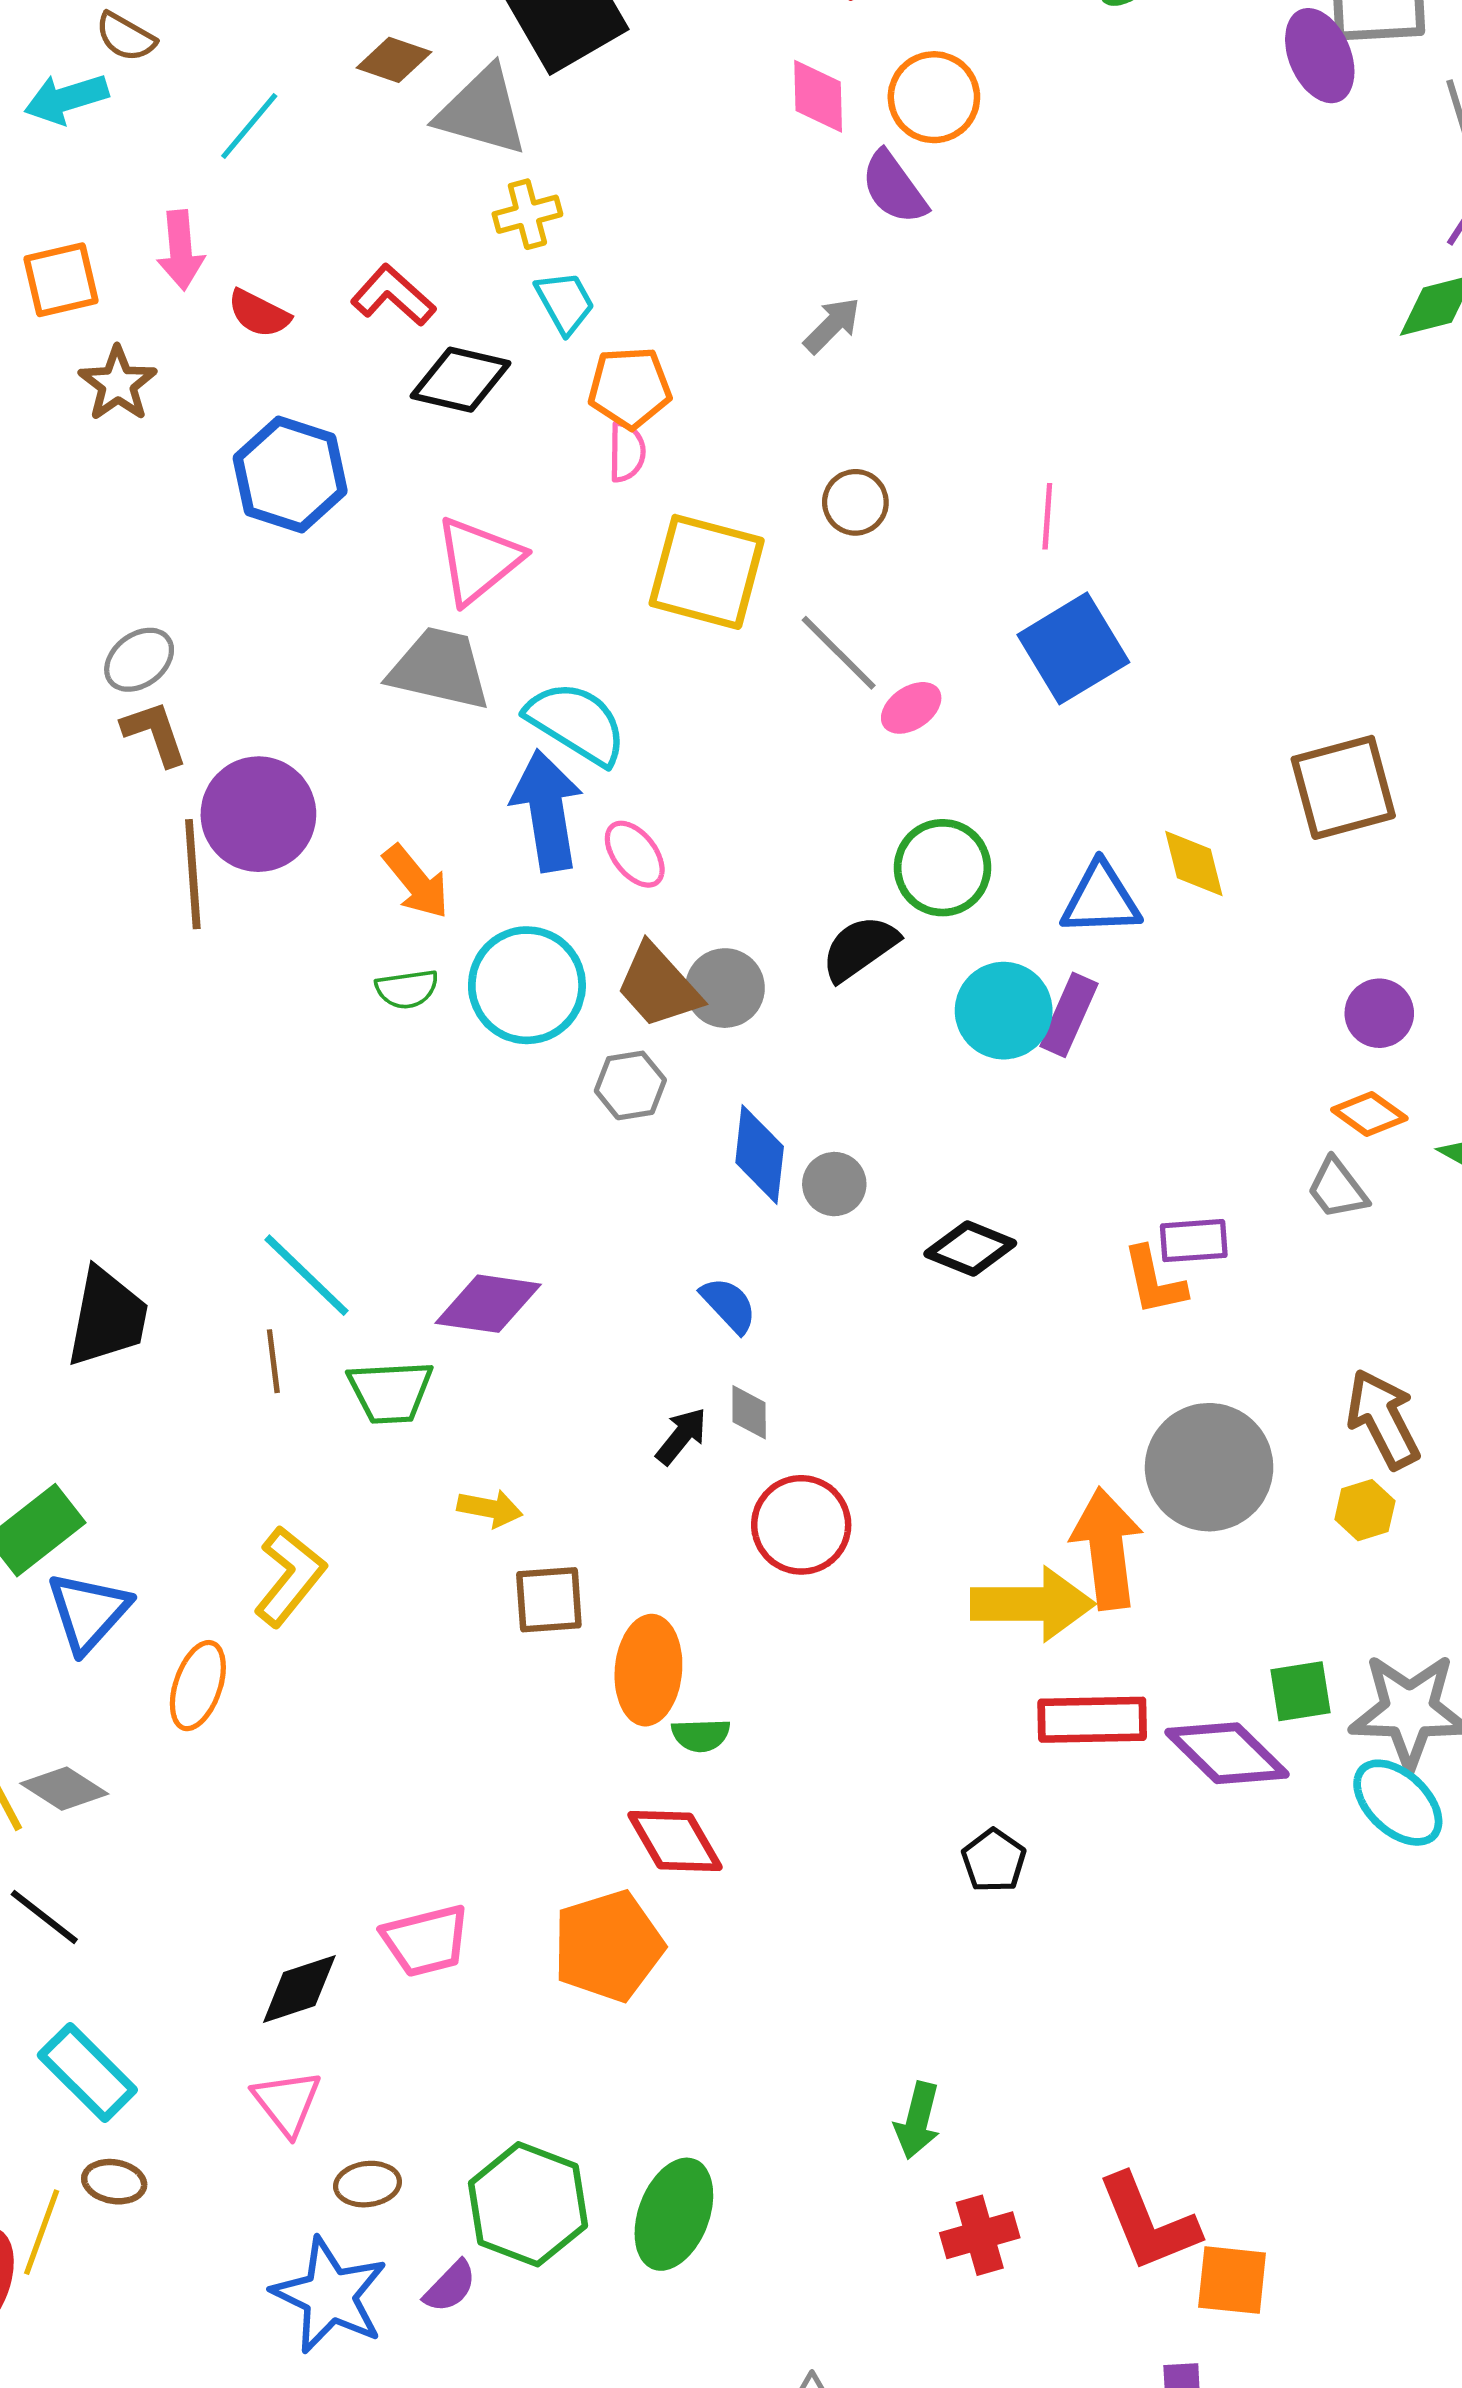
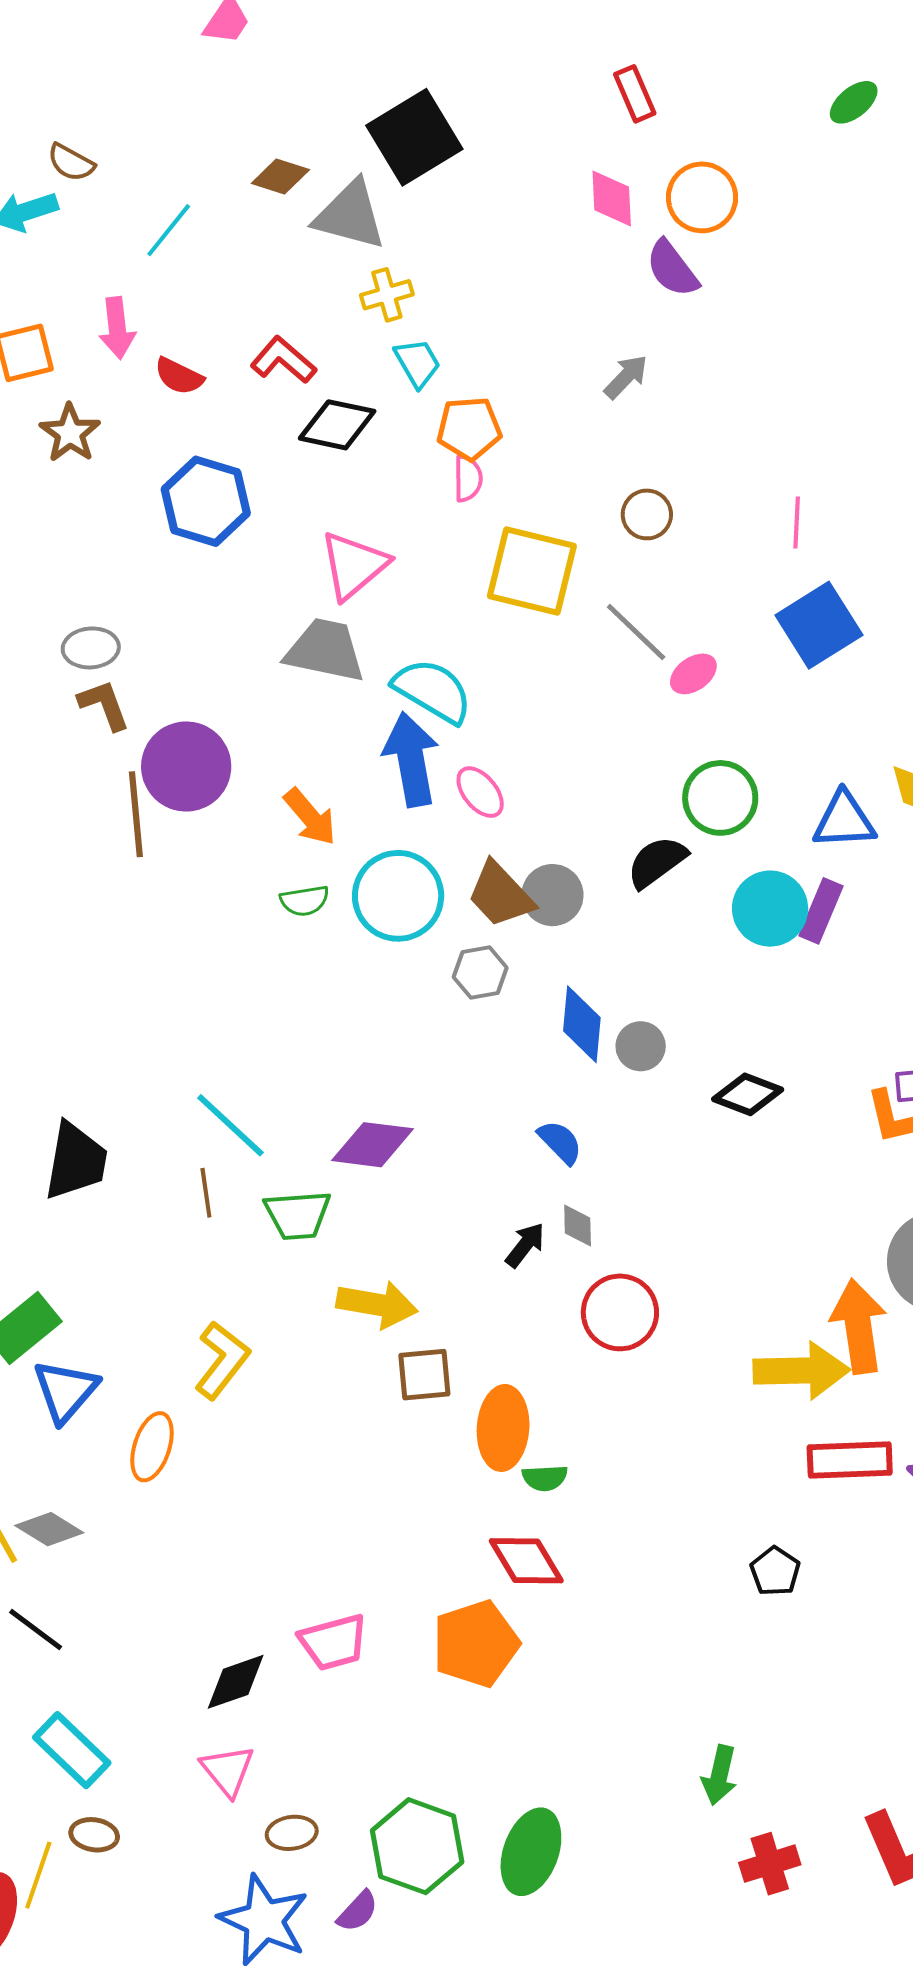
gray ellipse: (139, 660) -> (91, 648), turned 34
yellow arrow: (490, 1508) -> (377, 1304), size x1.6

